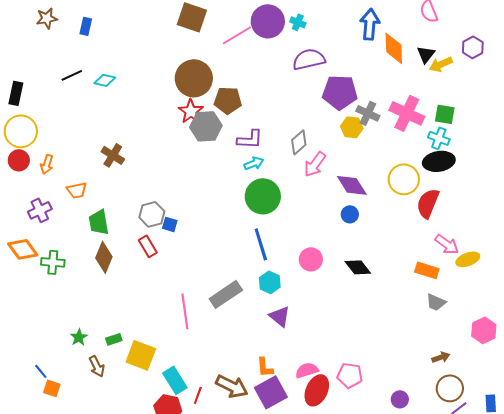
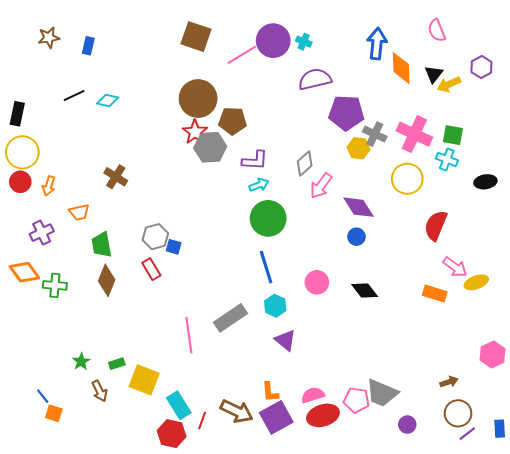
black ellipse: (439, 161) -> (485, 182), moved, size x0.7
yellow circle: (404, 179) -> (407, 179), moved
gray trapezoid: (436, 302) -> (382, 393), moved, size x1.6
red ellipse: (317, 390) -> (323, 415), turned 48

